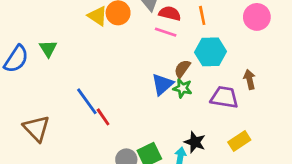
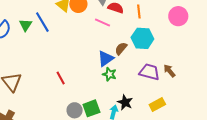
pink line: (166, 32) -> (103, 23), moved
brown arrow: (250, 79) -> (169, 71), moved, turned -32
green star: (182, 88) -> (109, 74), moved
blue line: (87, 101) -> (42, 22), moved

